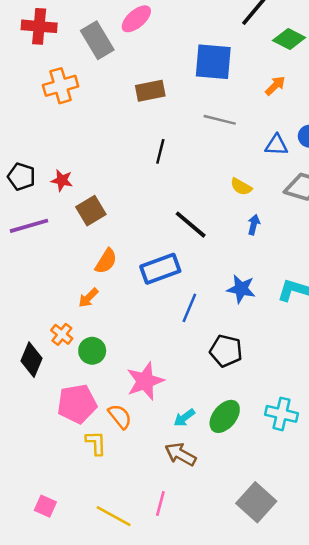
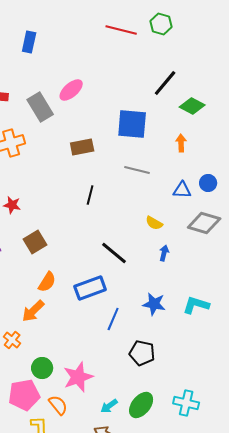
orange arrow: (275, 86) -> (181, 143), turned -48
red star: (62, 180) -> (12, 205), moved
orange arrow: (88, 298) -> (33, 311), size x1.4
green circle: (92, 351) -> (42, 368), moved

